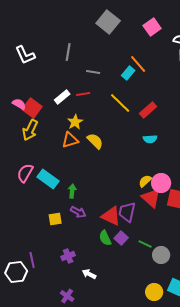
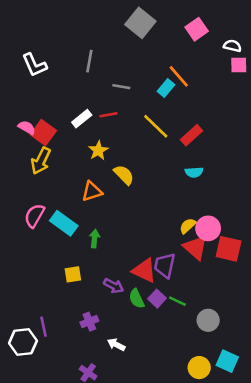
orange triangle: (70, 140) -> (92, 191), moved
purple arrow: (78, 212) -> (114, 286), moved
green line: (145, 244) -> (177, 301), moved

